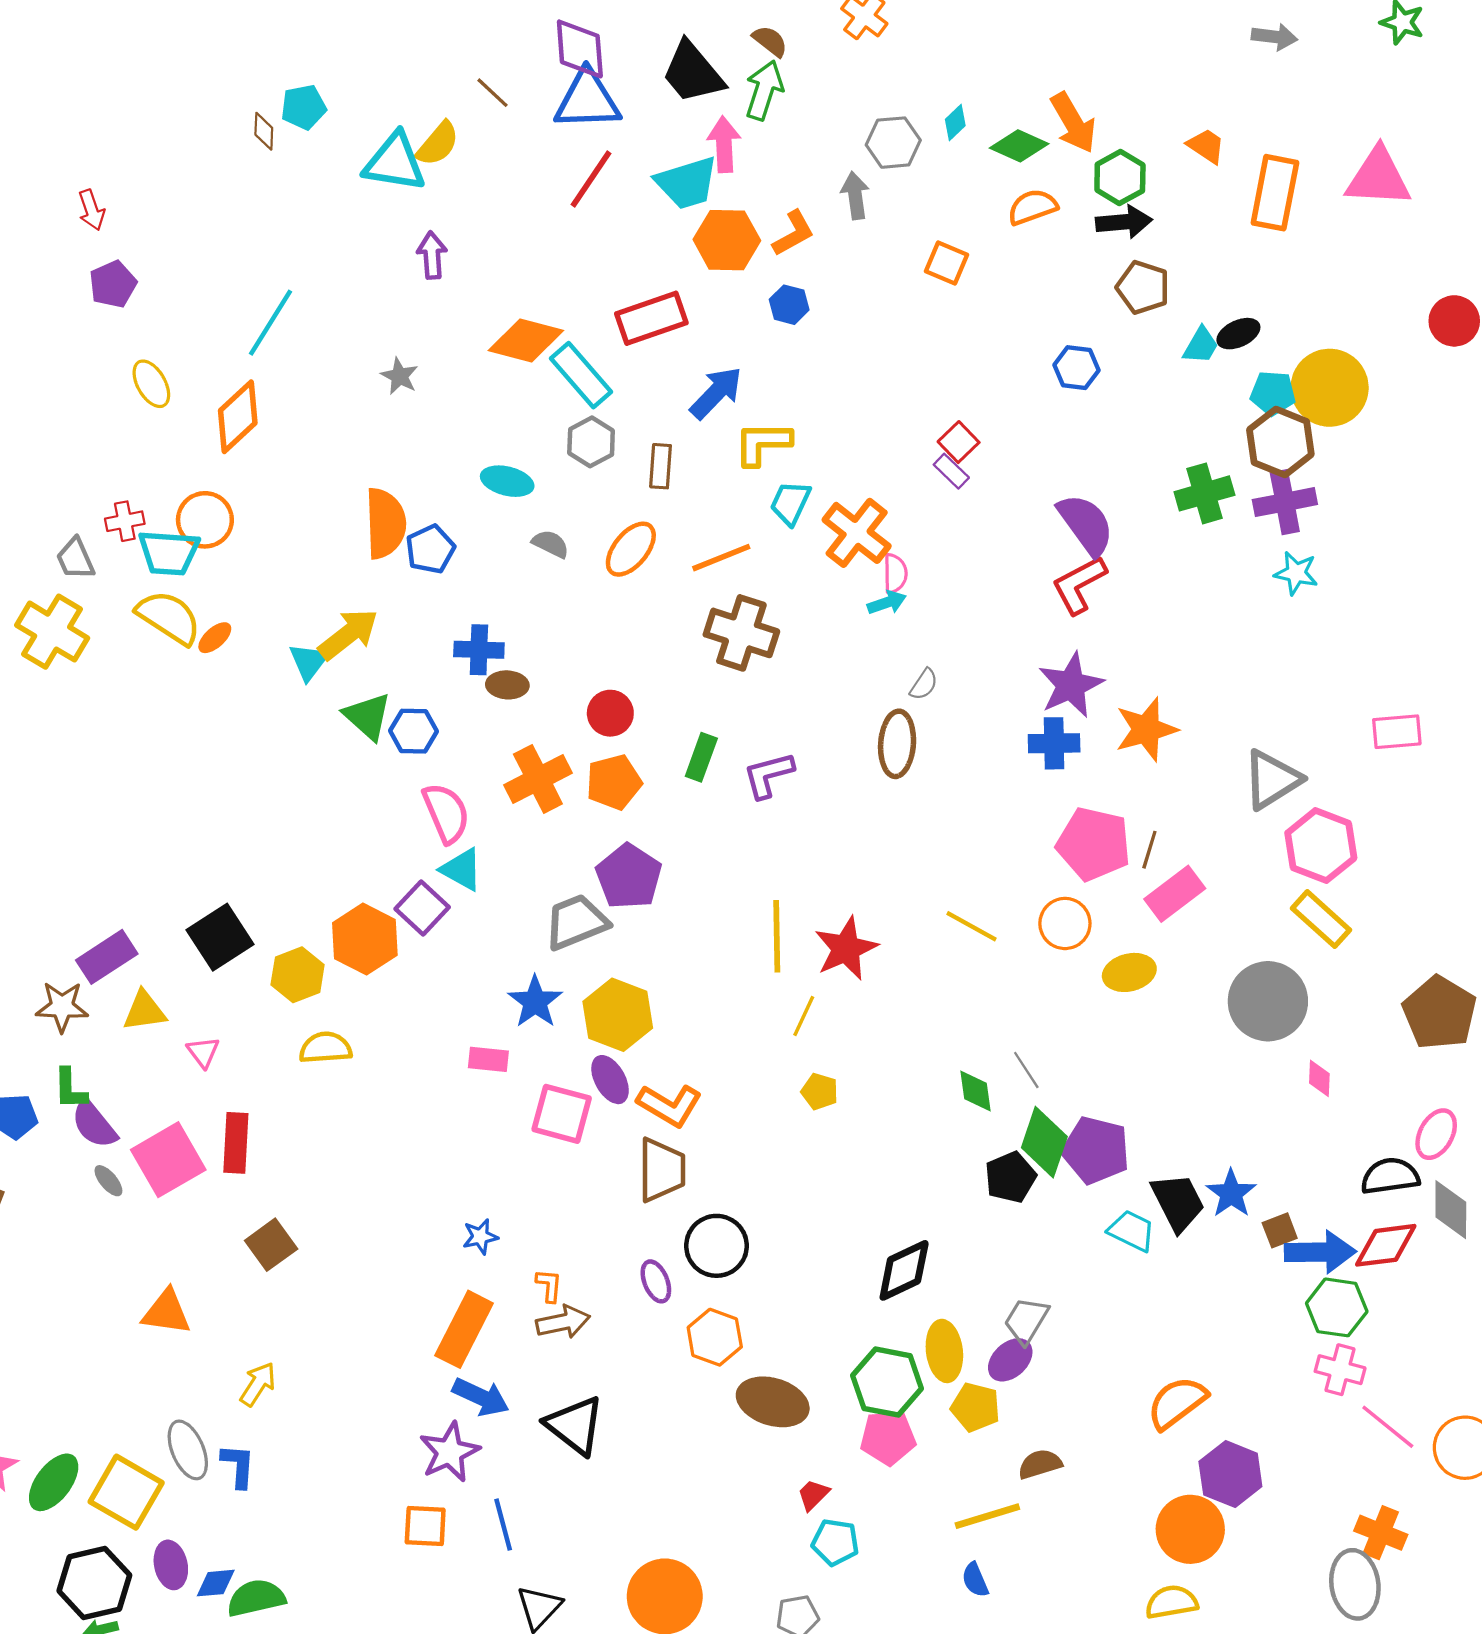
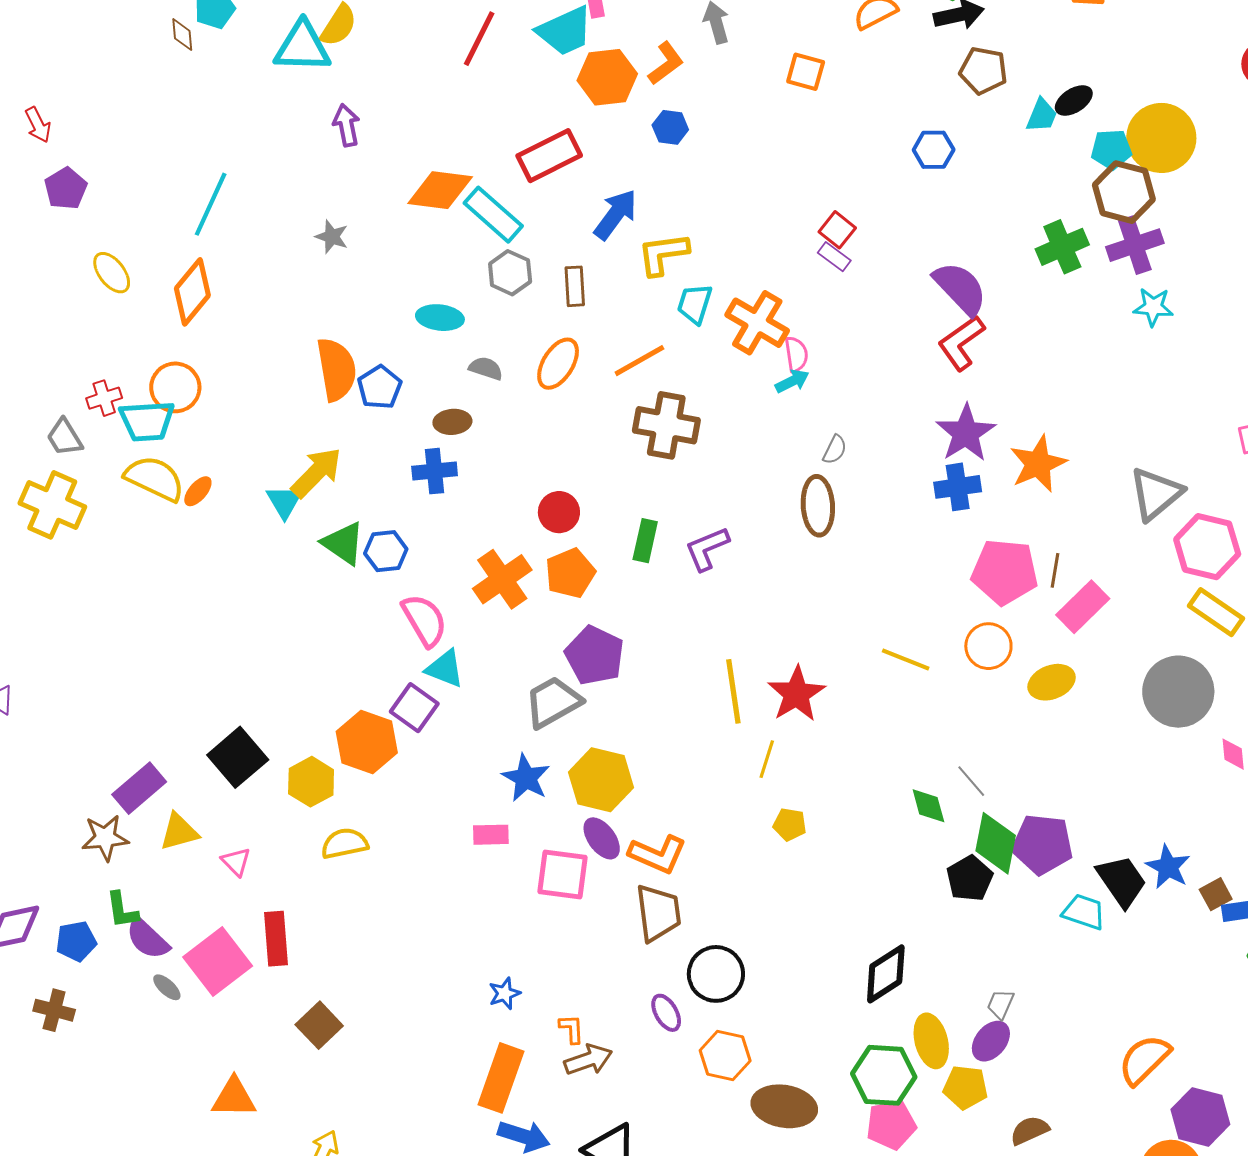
brown ellipse: (507, 685) -> (452, 422), moved
gray trapezoid: (1026, 1321) -> (1001, 1004), size x0.7

